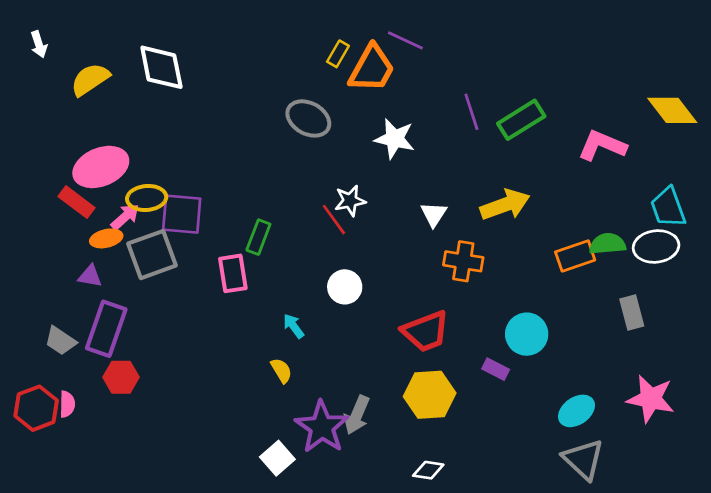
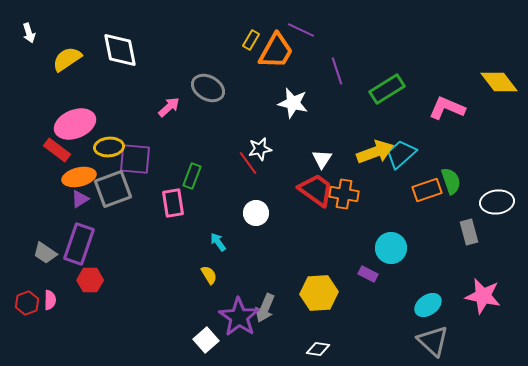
purple line: (471, 112) -> (337, 71), moved
gray ellipse: (308, 118) -> (208, 88), moved
cyan trapezoid: (668, 207) -> (401, 154), moved, turned 68
pink arrow: (125, 217) -> (169, 107), moved
orange ellipse: (106, 238) -> (79, 177), size x1.4
green semicircle: (608, 244) -> (451, 181), turned 76
white ellipse: (656, 246) -> (497, 202), moved
purple triangle: (90, 276) -> (80, 199), moved, turned -42
red trapezoid: (426, 331) -> (316, 190), moved, turned -123
red hexagon: (36, 408) -> (27, 303), size x0.7

